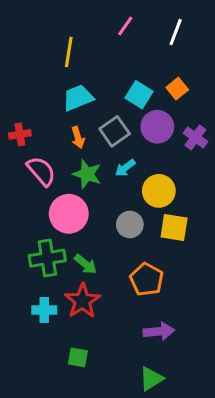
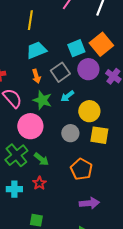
orange square: (177, 89) -> (101, 44), size x1.6
cyan square: (139, 95) -> (76, 48), turned 36
green cross: (47, 258) -> (16, 155), turned -30
red star: (82, 301) -> (39, 183), size x0.6

